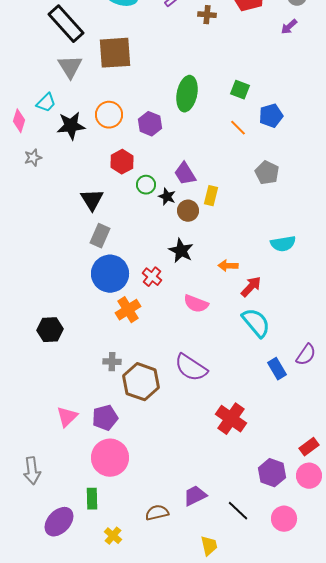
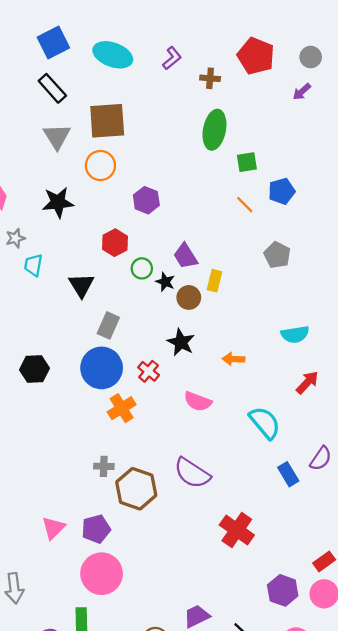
black rectangle: (66, 24) -> (52, 88), size x0.7
green square: (240, 90) -> (247, 162), turned -30
green ellipse: (187, 94) -> (214, 130), moved
cyan trapezoid: (46, 103) -> (33, 265), moved, turned 145
orange circle: (109, 115) -> (100, 166), moved
gray rectangle: (100, 236) -> (108, 325), moved
red arrow: (251, 287) -> (307, 382), moved
black hexagon: (50, 330) -> (34, 369), moved

